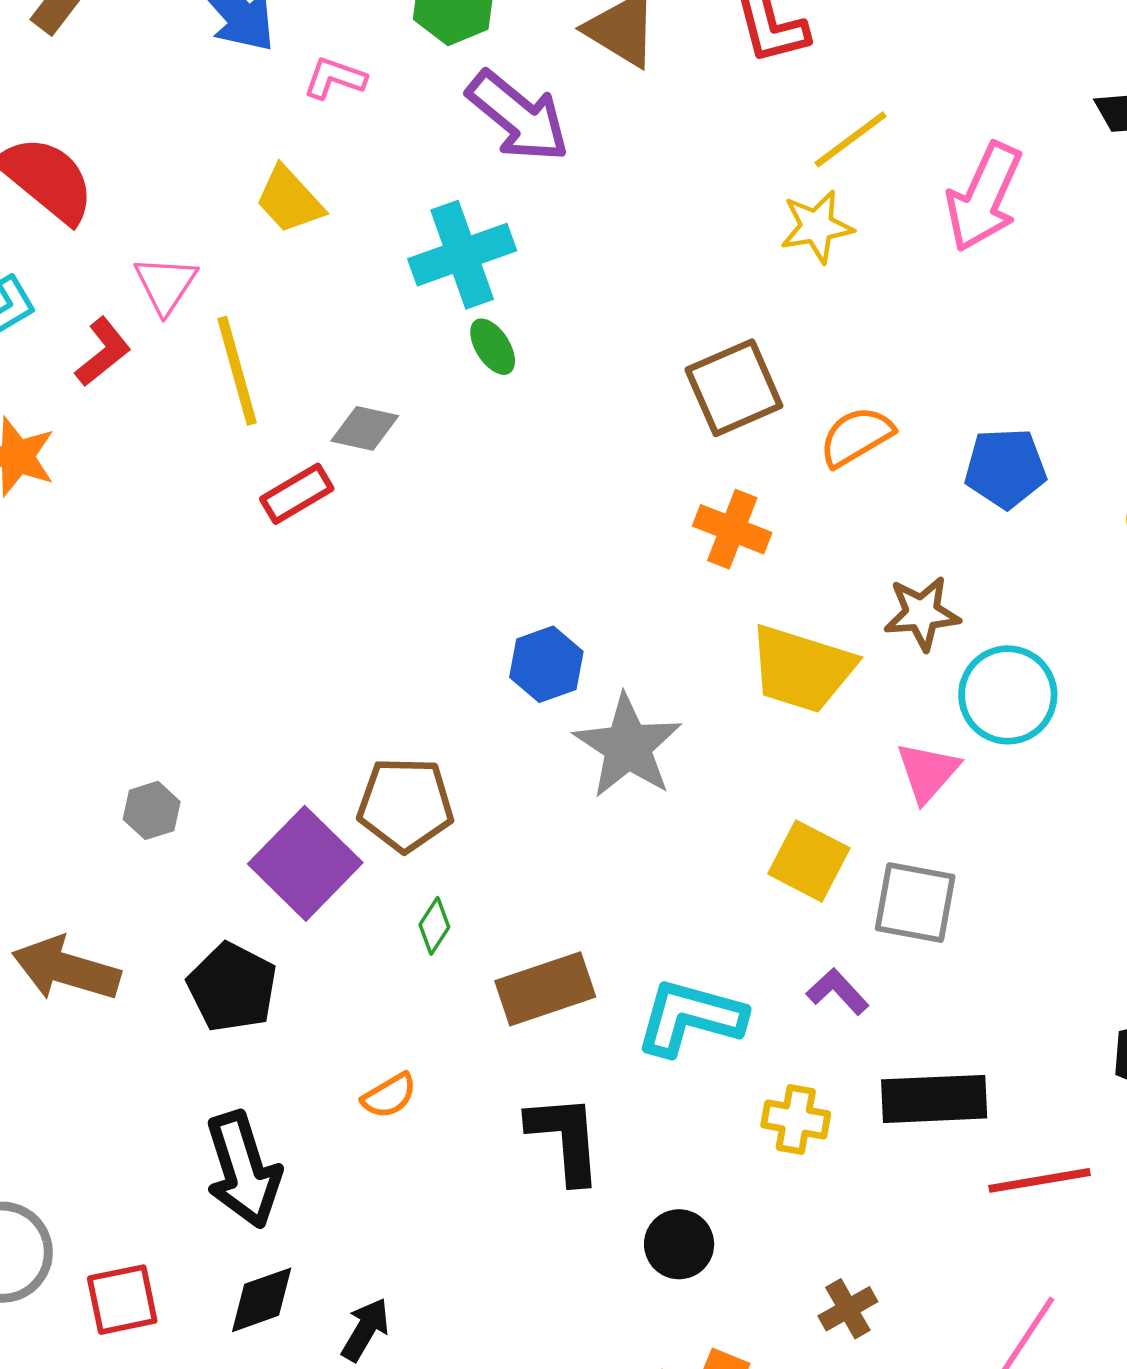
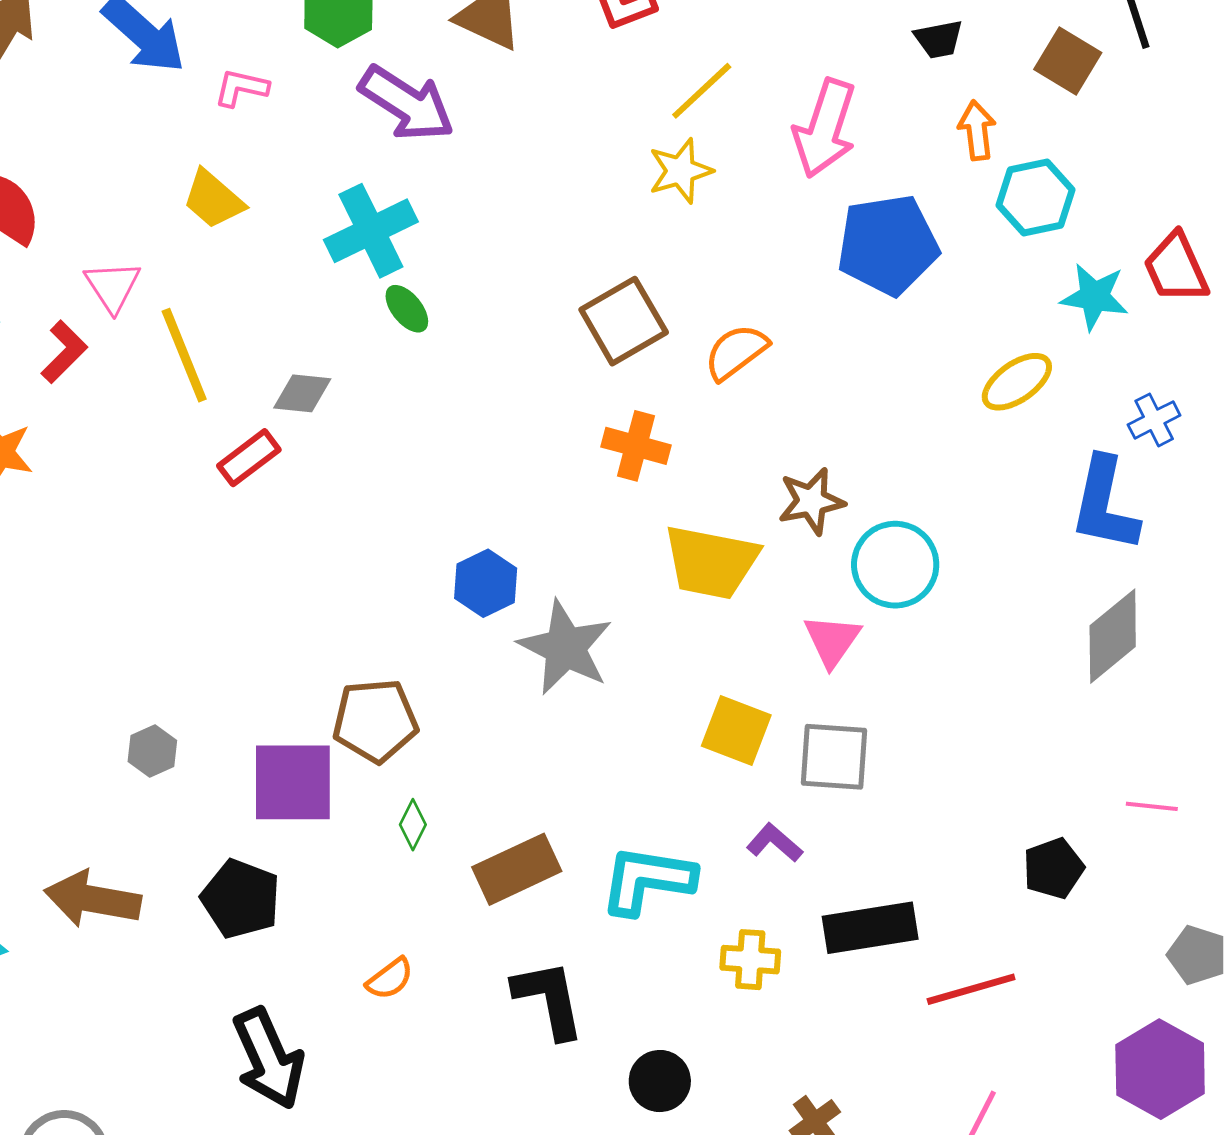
blue pentagon: (1005, 468) -> (888, 245), moved, size x1.4
purple square: (305, 863) -> (293, 782), turned -38

